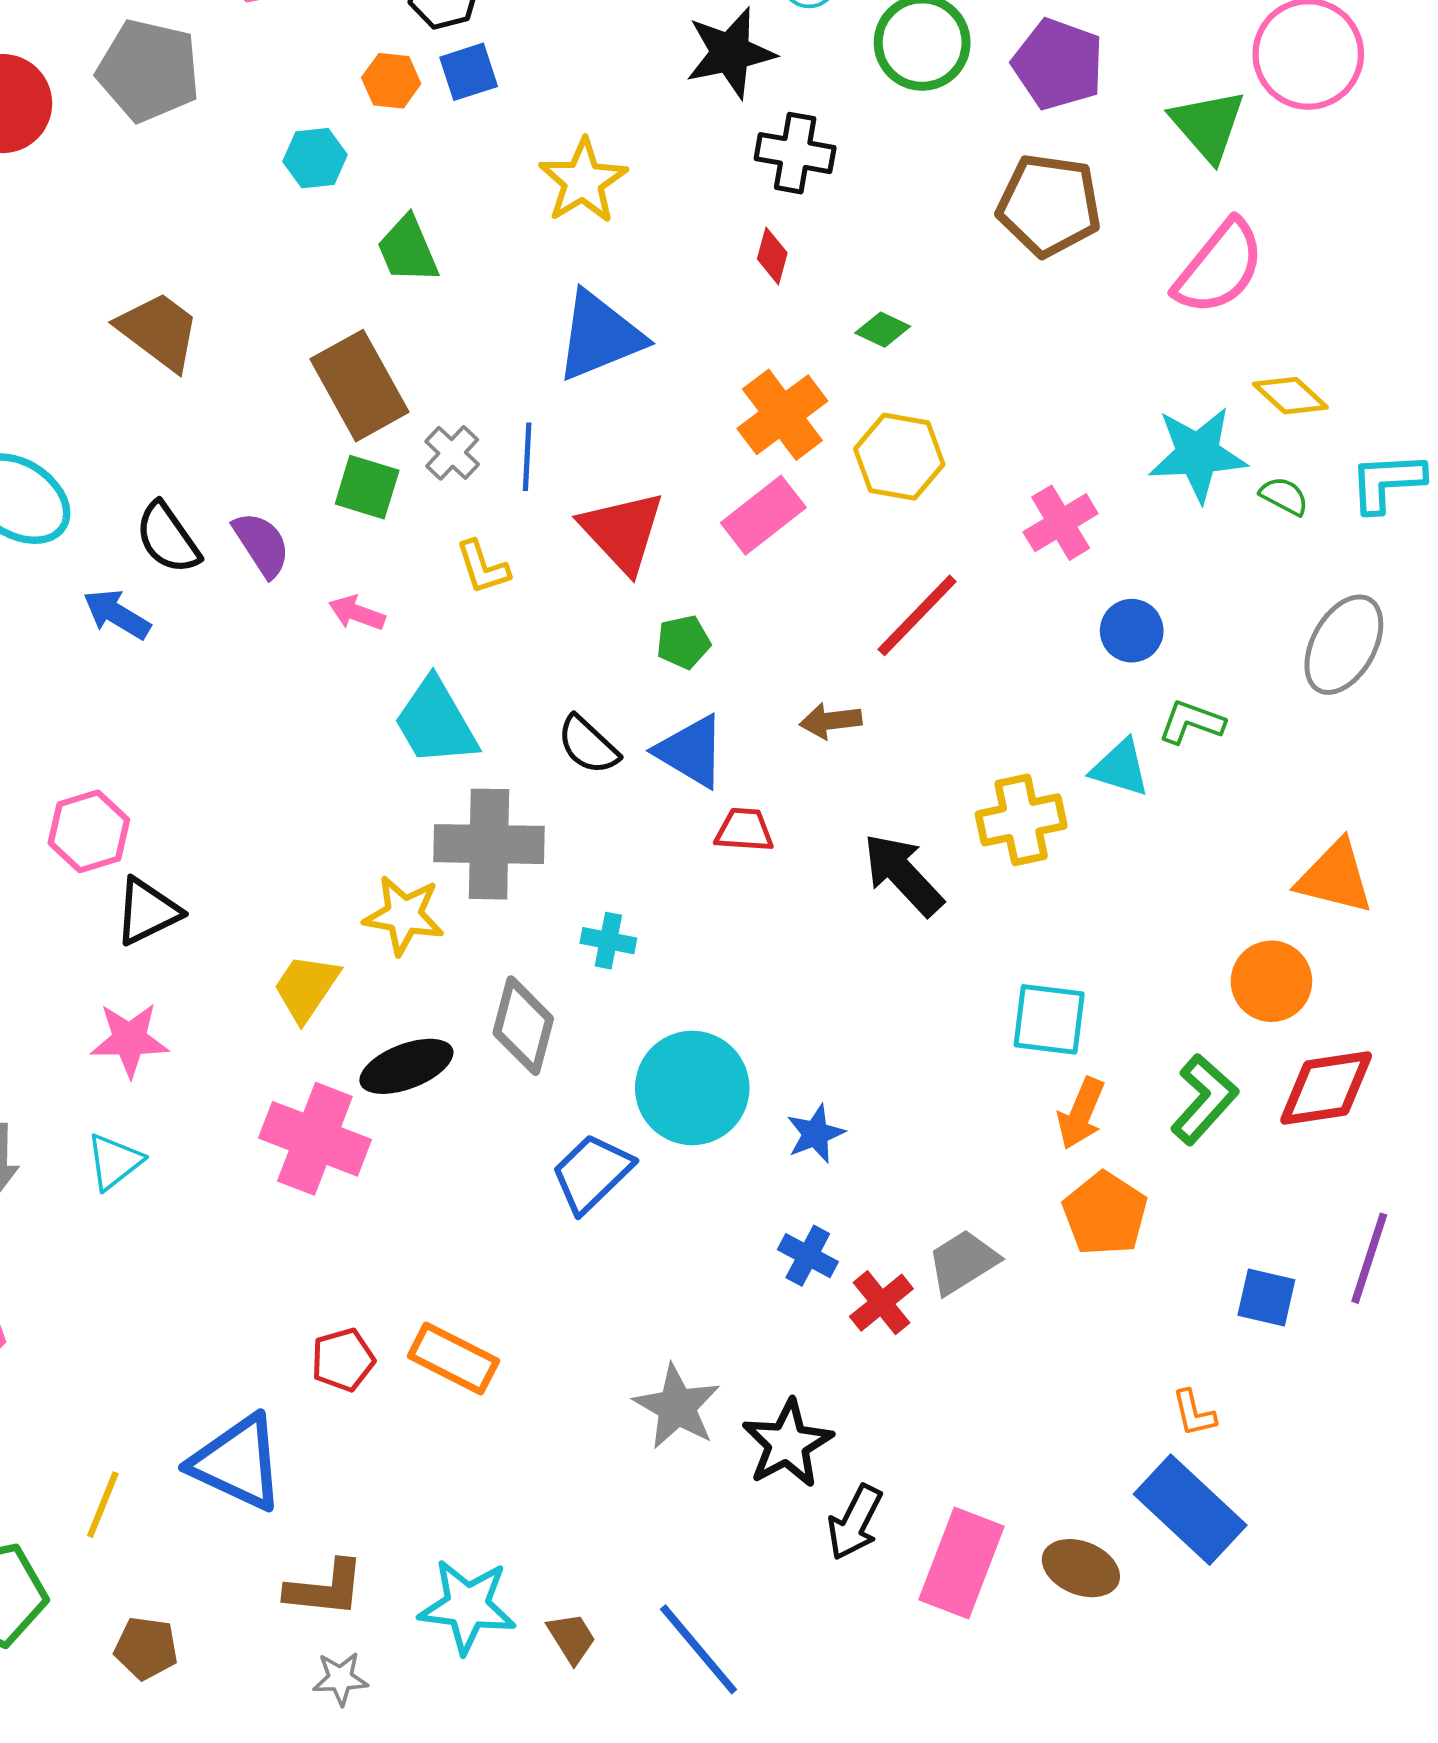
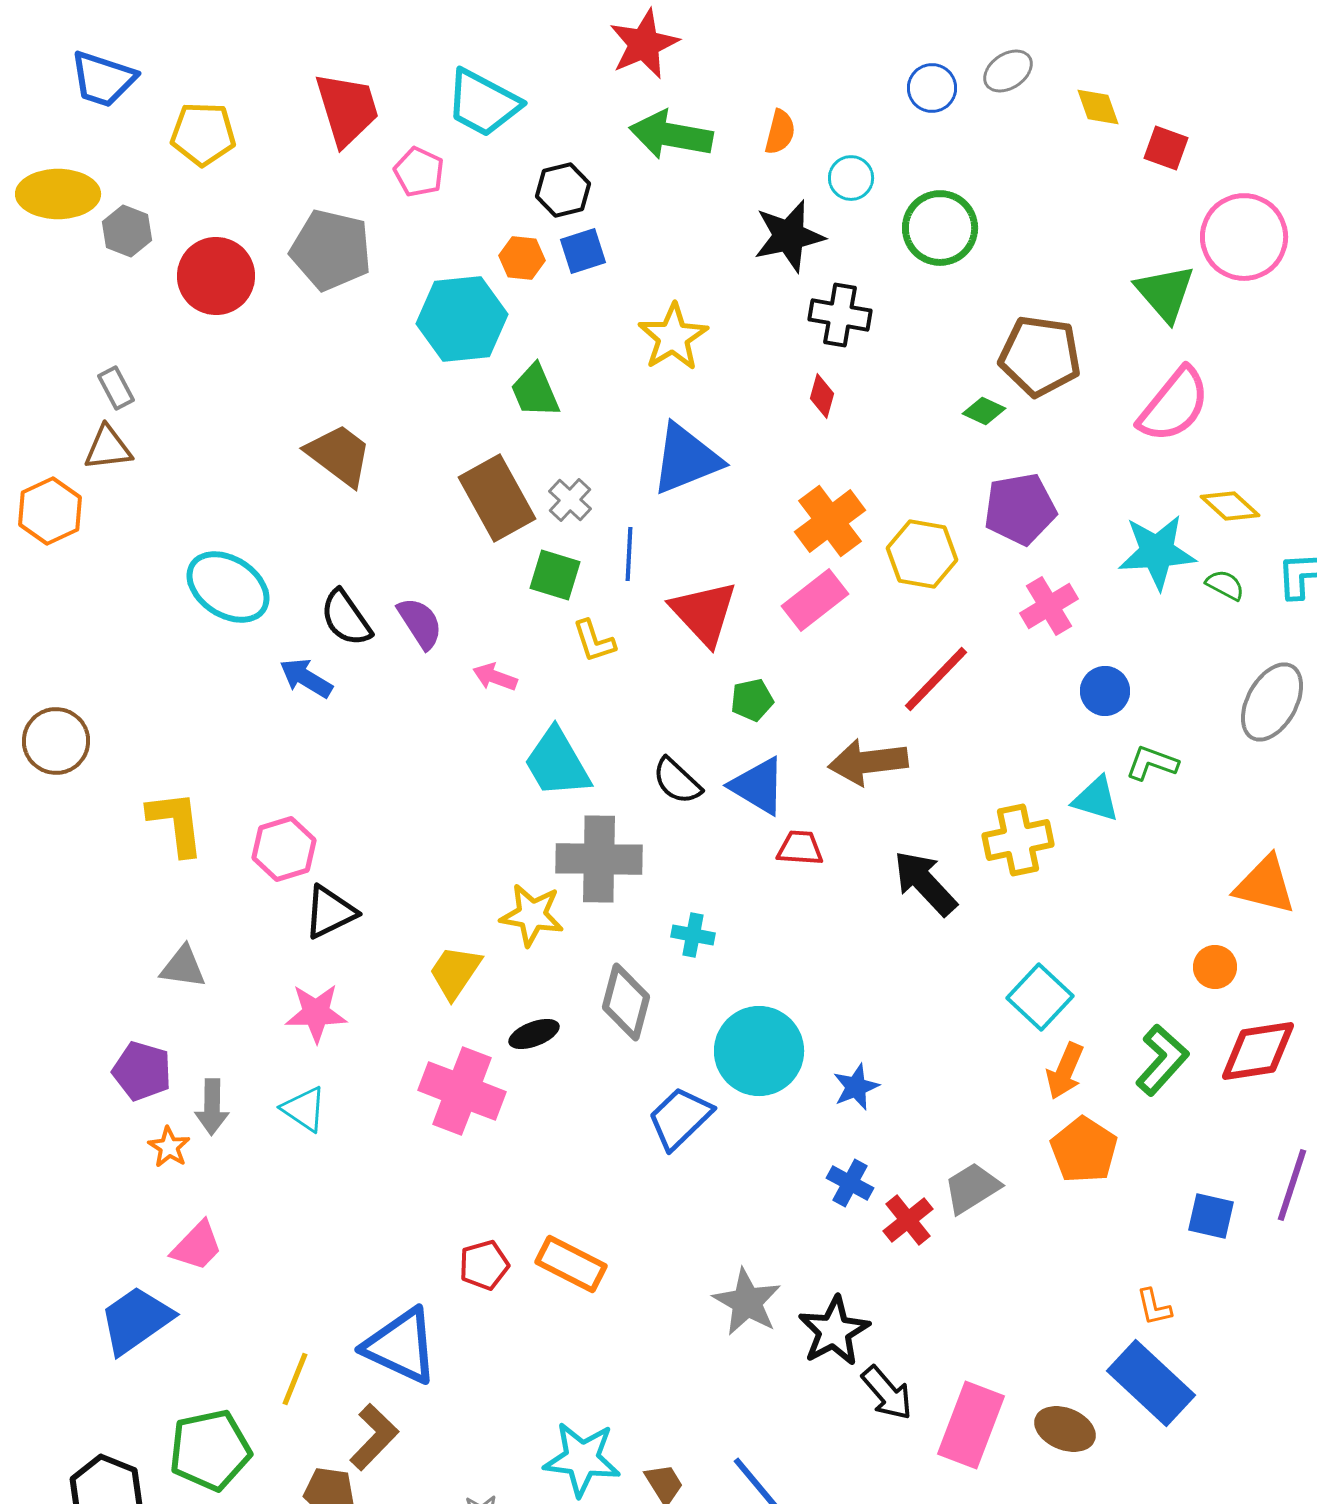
purple pentagon: (1058, 64) -> (1020, 509), moved, turned -30
cyan hexagon: (315, 158) -> (462, 319), size x1.8
green diamond: (883, 330) -> (984, 411), moved
gray cross: (452, 453) -> (570, 500), moved
green square: (367, 487) -> (555, 575), moved
brown arrow: (831, 721) -> (868, 762), size x1.6
orange circle: (1271, 981) -> (1215, 967), size x0.7
cyan square: (1049, 1019) -> (1040, 997), turned 36
black ellipse: (406, 1066) -> (534, 1034), size x0.7
cyan triangle: (114, 1162) -> (304, 1109), turned -48
black arrow: (855, 1522) -> (887, 1393), turned -68
brown L-shape: (325, 1588) -> (374, 1437), moved, turned -52

